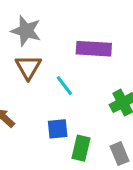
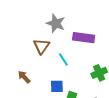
gray star: (26, 31) -> (56, 23), moved

